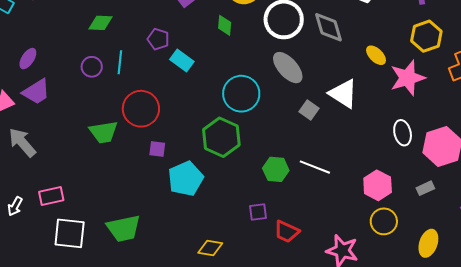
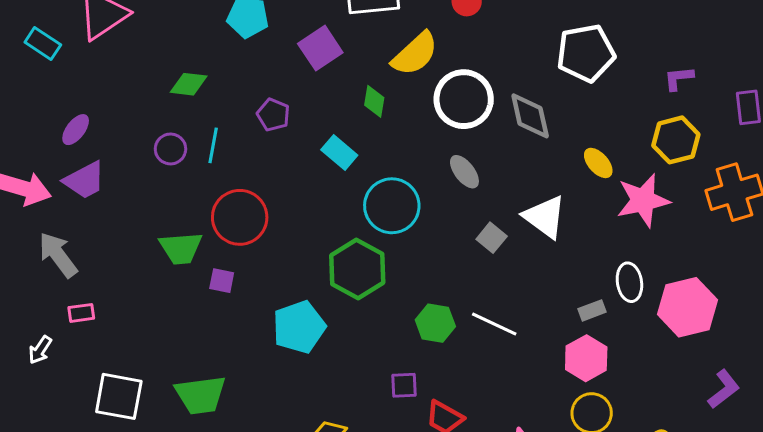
cyan rectangle: (182, 61) -> (339, 153), moved
gray ellipse: (288, 68) -> (464, 172), size x0.7
purple square: (157, 149) -> (222, 281), moved
gray rectangle: (425, 188) -> (592, 310), moved
pink rectangle: (51, 196) -> (81, 313), moved, size x0.7

